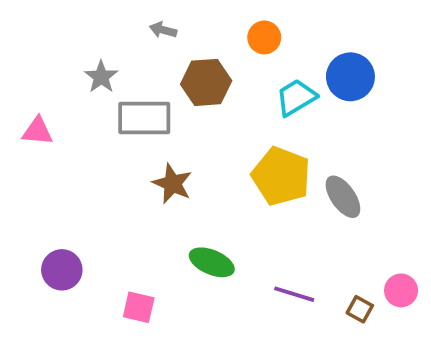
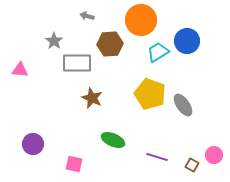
orange circle: (264, 37) -> (141, 20), size x1.8

